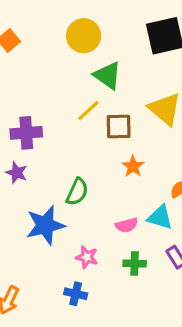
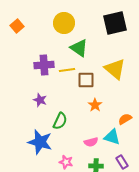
yellow line: (88, 111) -> (67, 70), turned 35
purple cross: (26, 133) -> (44, 65), moved
purple star: (17, 173) -> (40, 100), moved
blue star: (45, 225) -> (40, 142), turned 30

